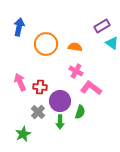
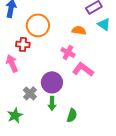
orange semicircle: (75, 47) -> (79, 30), moved
red cross: (40, 87) -> (23, 44), moved
green semicircle: (80, 112) -> (72, 115), moved

